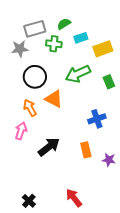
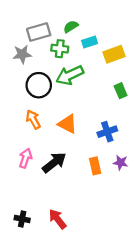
green arrow: (78, 74) -> (70, 75), moved
orange triangle: (54, 99) -> (67, 124), moved
pink arrow: (21, 131) -> (25, 158), moved
purple star: (109, 160) -> (121, 163), moved
red arrow: (74, 198) -> (58, 219), moved
black cross: (29, 201) -> (22, 219), moved, turned -32

